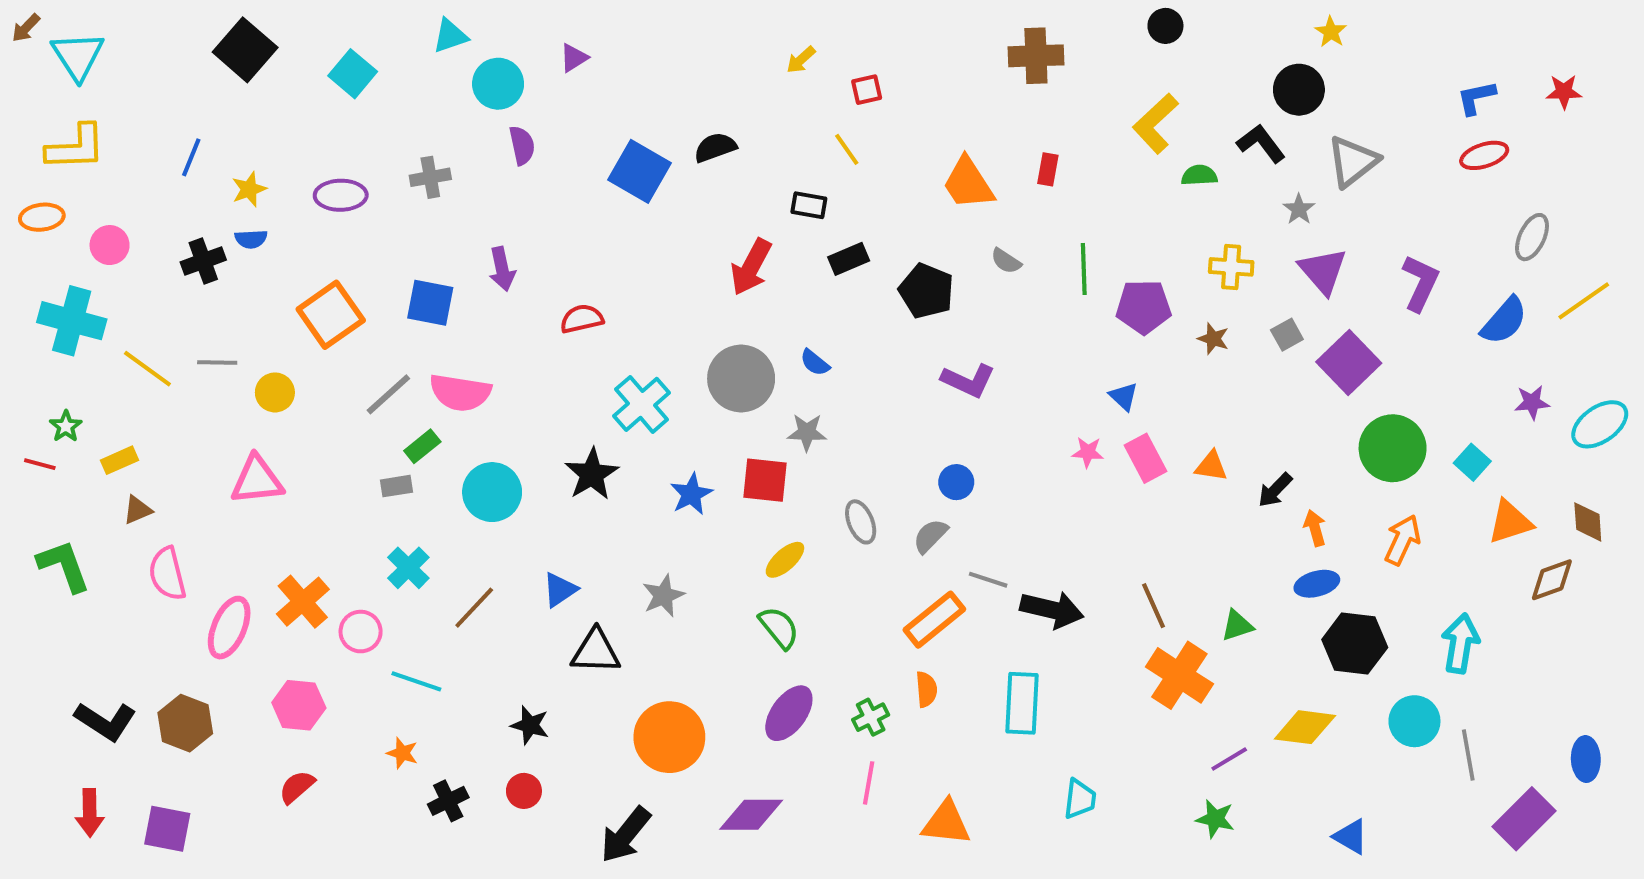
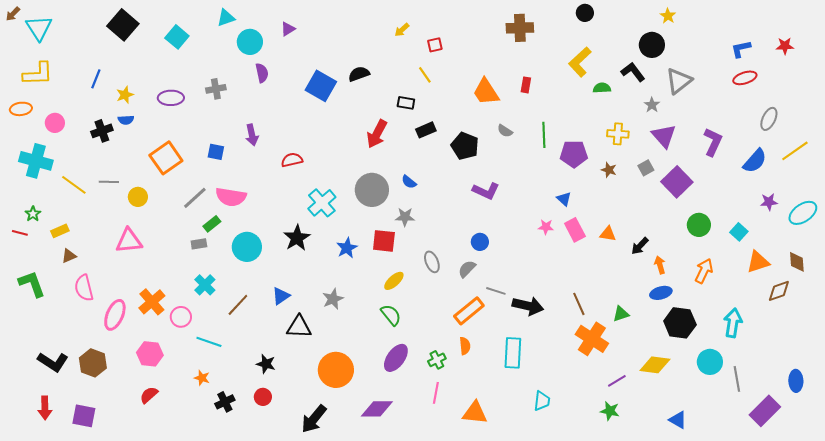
blue square: (430, 303) -> (216, 152), size x0.7
green circle: (1393, 448) -> (699, 225), size x0.7

